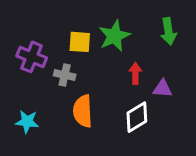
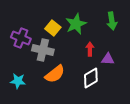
yellow square: (80, 42) -> (53, 28), turned 35
gray cross: (65, 75) -> (43, 50), size x1.5
orange semicircle: (83, 111) -> (55, 74), turned -125

